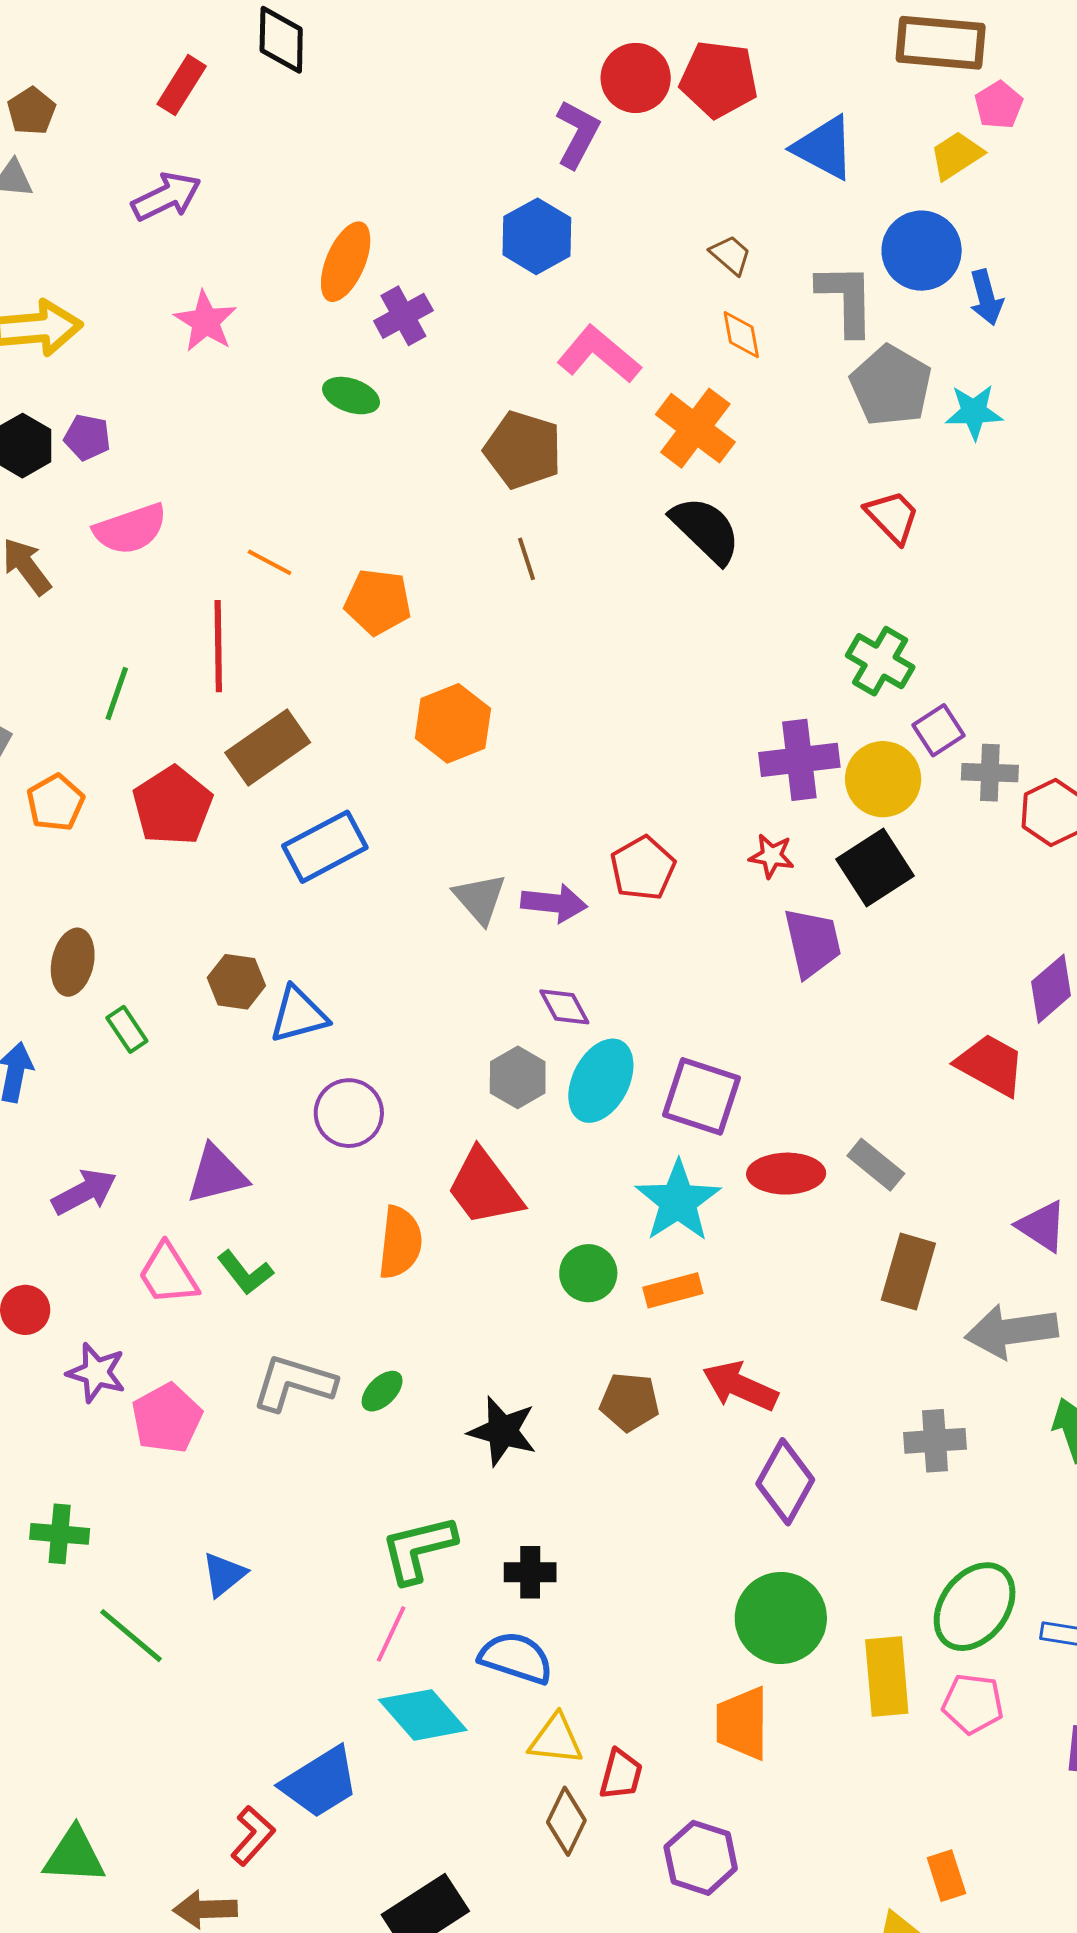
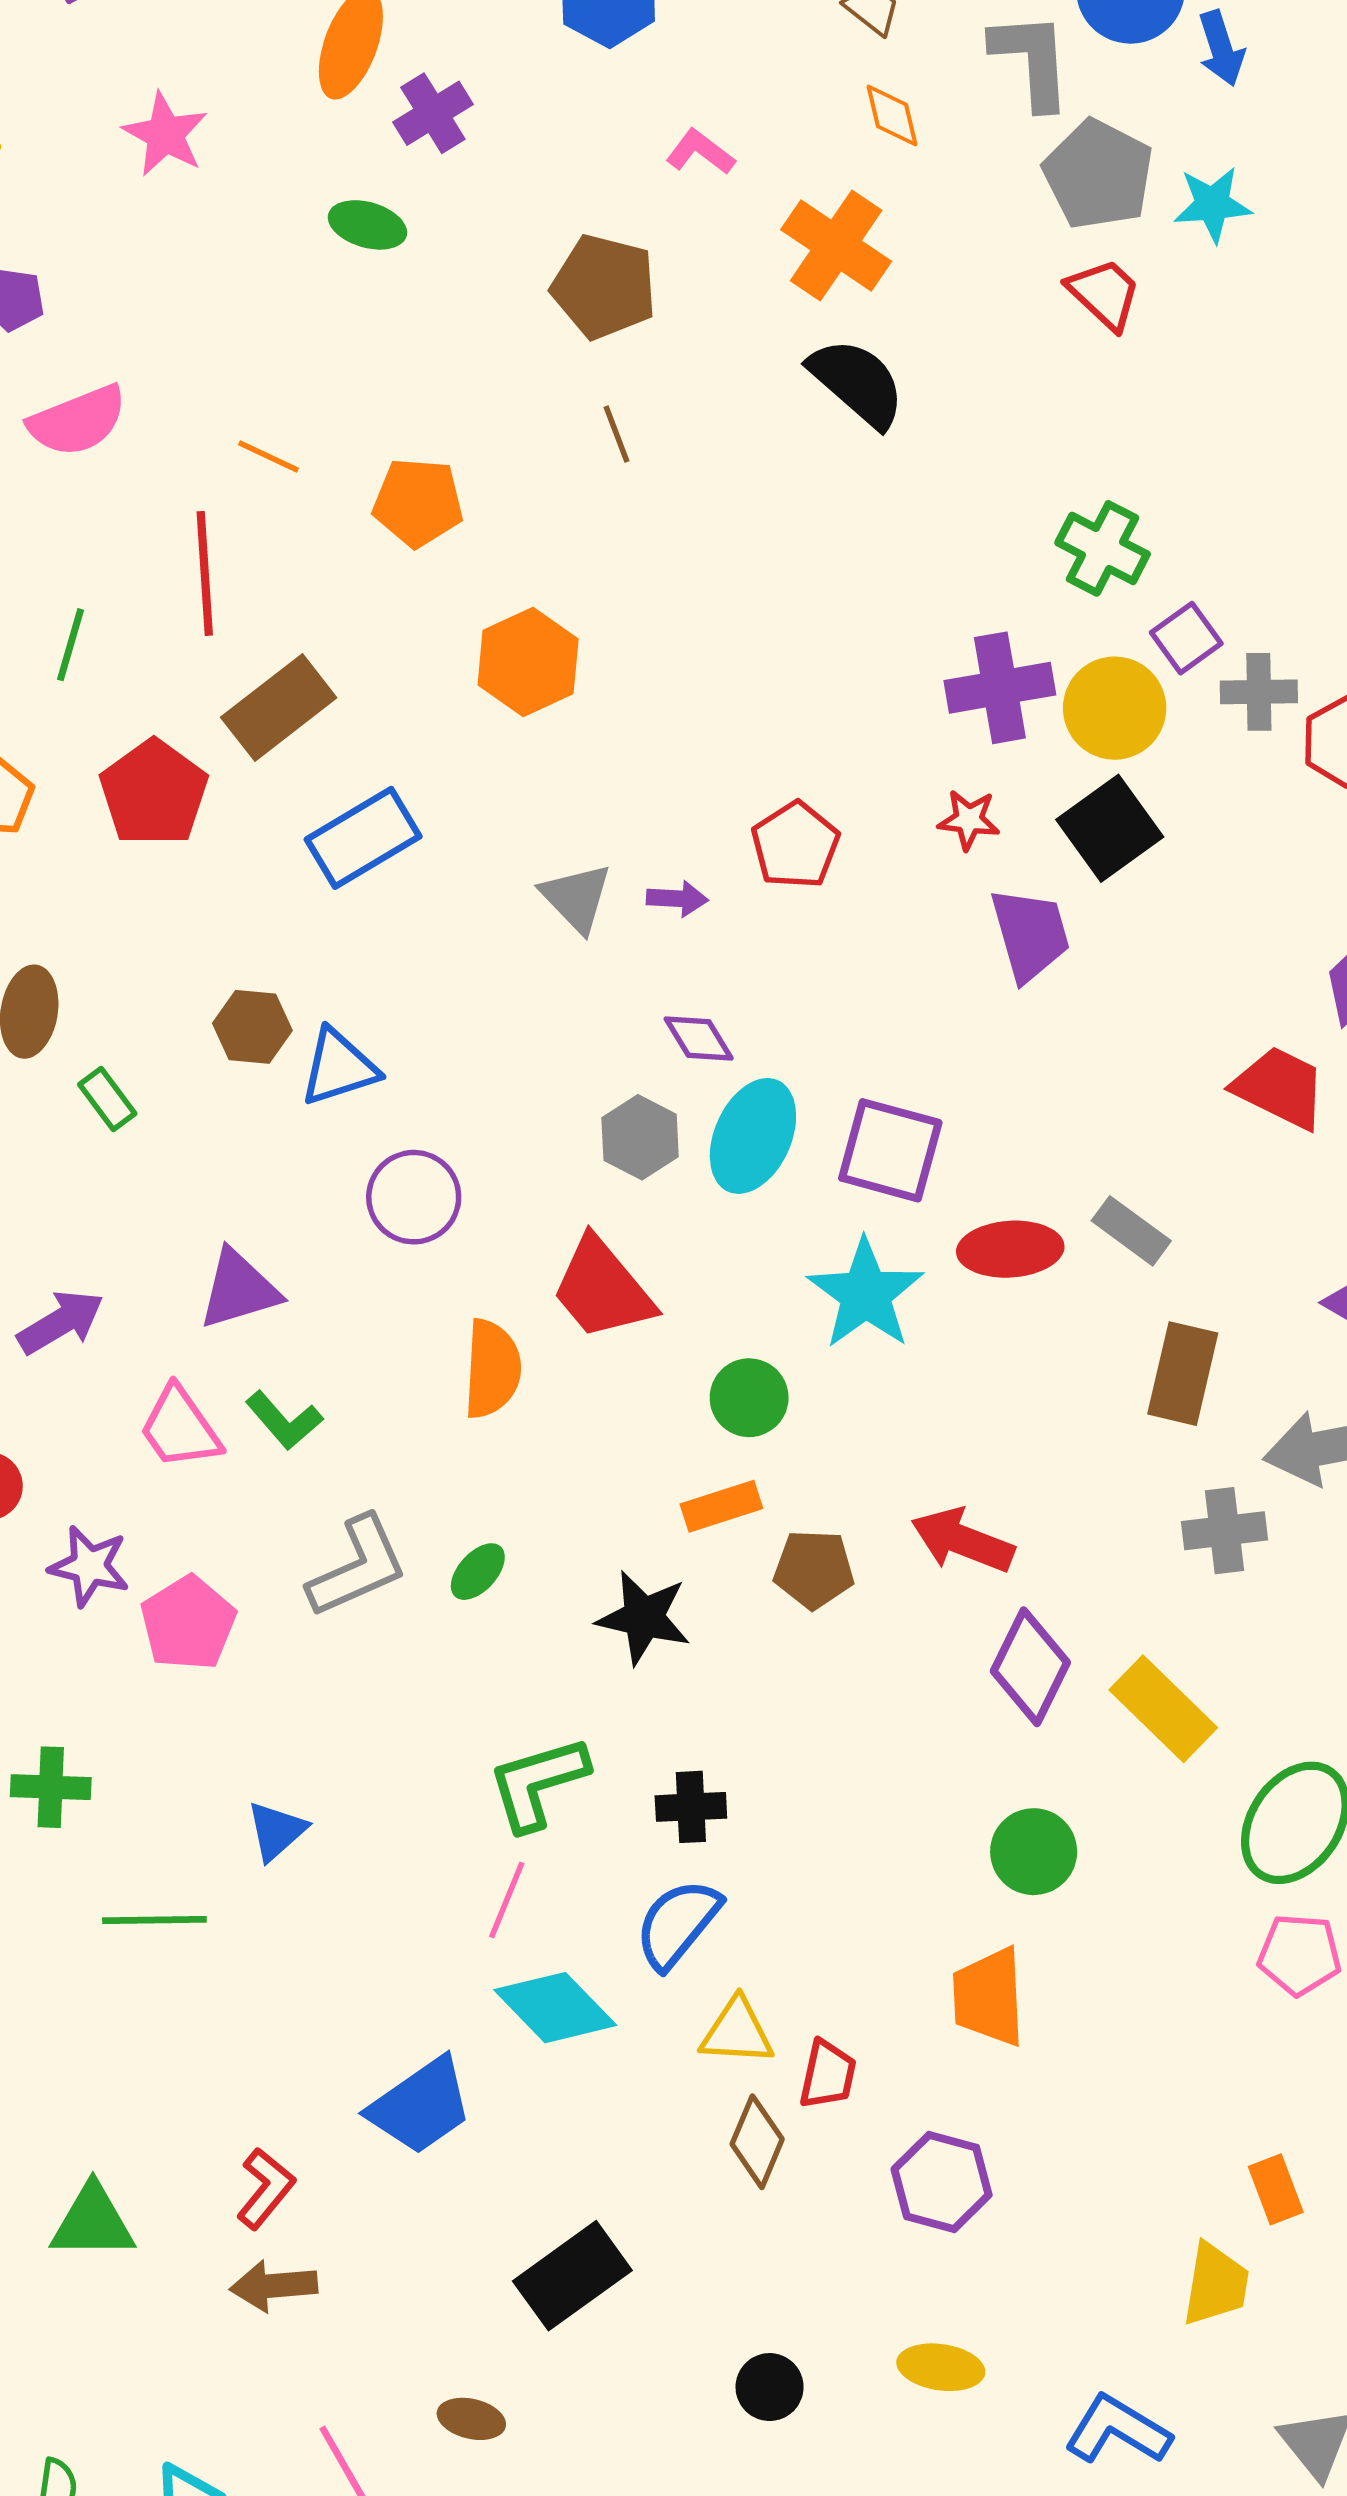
pink L-shape: (599, 354) -> (700, 152), size x0.6
red trapezoid: (892, 517) -> (1104, 294), moved
purple arrow: (554, 903) -> (677, 899), size x0.7
orange rectangle: (673, 1290) -> (721, 1506), moved
gray L-shape: (294, 1383) -> (358, 1567), turned 142
gray cross: (935, 1441) -> (1224, 1531), moved
green circle: (781, 1618) -> (1034, 1852), size x0.7
green line: (131, 1636) -> (154, 1920), turned -38
blue semicircle: (516, 1658) -> (678, 1924), turned -66
yellow rectangle: (887, 1677) -> (1163, 1709), moved, turned -38
red L-shape: (253, 1836) -> (266, 2188), moved

